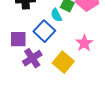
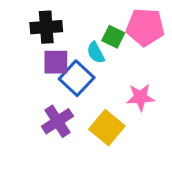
purple square: (18, 39) -> (56, 62), moved
pink star: (84, 43) -> (140, 97), turned 30

